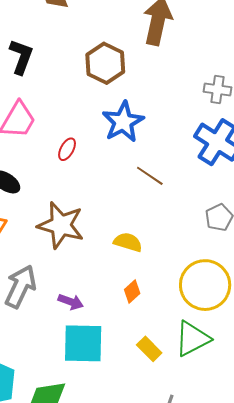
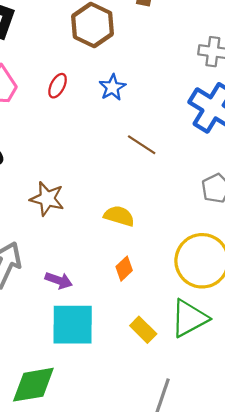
blue star: (123, 122) -> (112, 87), size x0.6
red ellipse: (67, 149) -> (58, 86), moved
brown star: (61, 225) -> (47, 199), size x0.7

